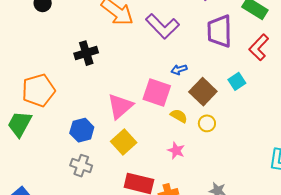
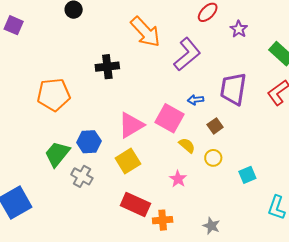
purple L-shape: (162, 26) -> (187, 54), turned -96
purple trapezoid: (219, 31) -> (233, 89), moved
cyan square: (237, 81) -> (247, 175), moved
brown square: (203, 92) -> (215, 126), size x0.6
green trapezoid: (20, 124) -> (57, 154), moved

